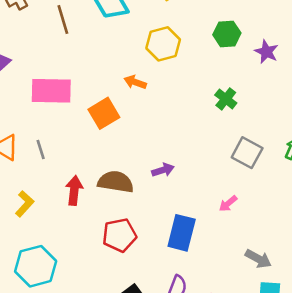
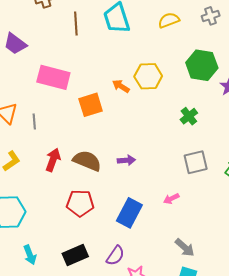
green hexagon: (227, 34) -> (202, 65), size x1.4
yellow hexagon: (163, 44) -> (148, 76), moved
gray square: (247, 153) -> (196, 162), turned 35

